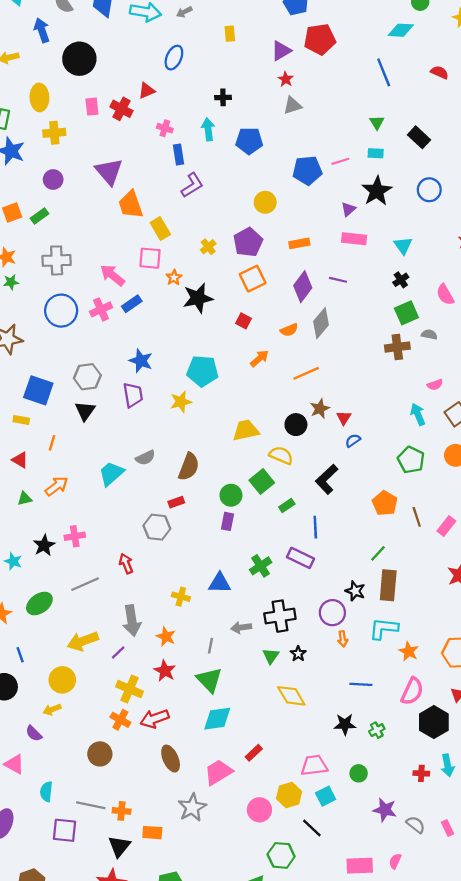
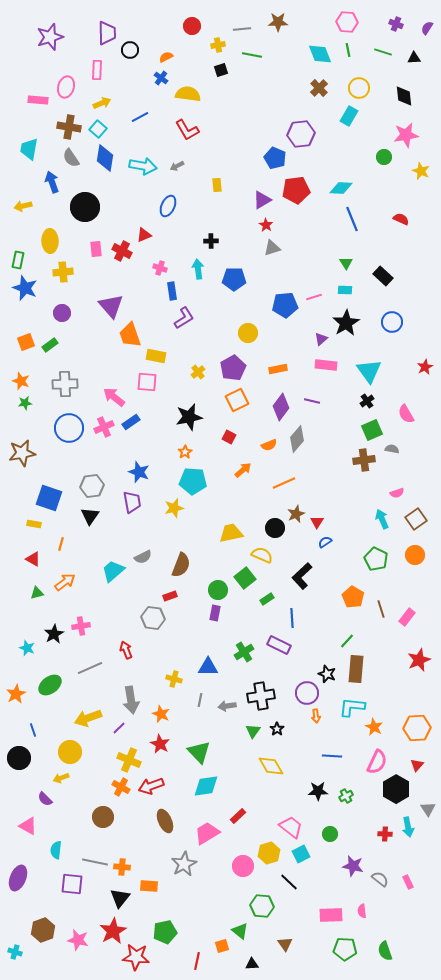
cyan diamond: (401, 30) -> (341, 188), moved
yellow rectangle: (160, 229) -> (156, 356), turned -48
cyan triangle: (403, 246) -> (369, 371), size x1.5
orange star: (174, 278) -> (185, 452), moved
gray line: (210, 646) -> (200, 700), moved
pink trapezoid: (314, 765) -> (291, 827), turned 45
pink semicircle: (395, 861) -> (362, 911), turned -32

